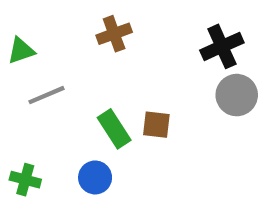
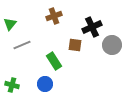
black cross: (222, 46) -> (92, 27), moved
green triangle: (21, 51) -> (10, 24), turned -32
brown square: (156, 125) -> (75, 45), moved

